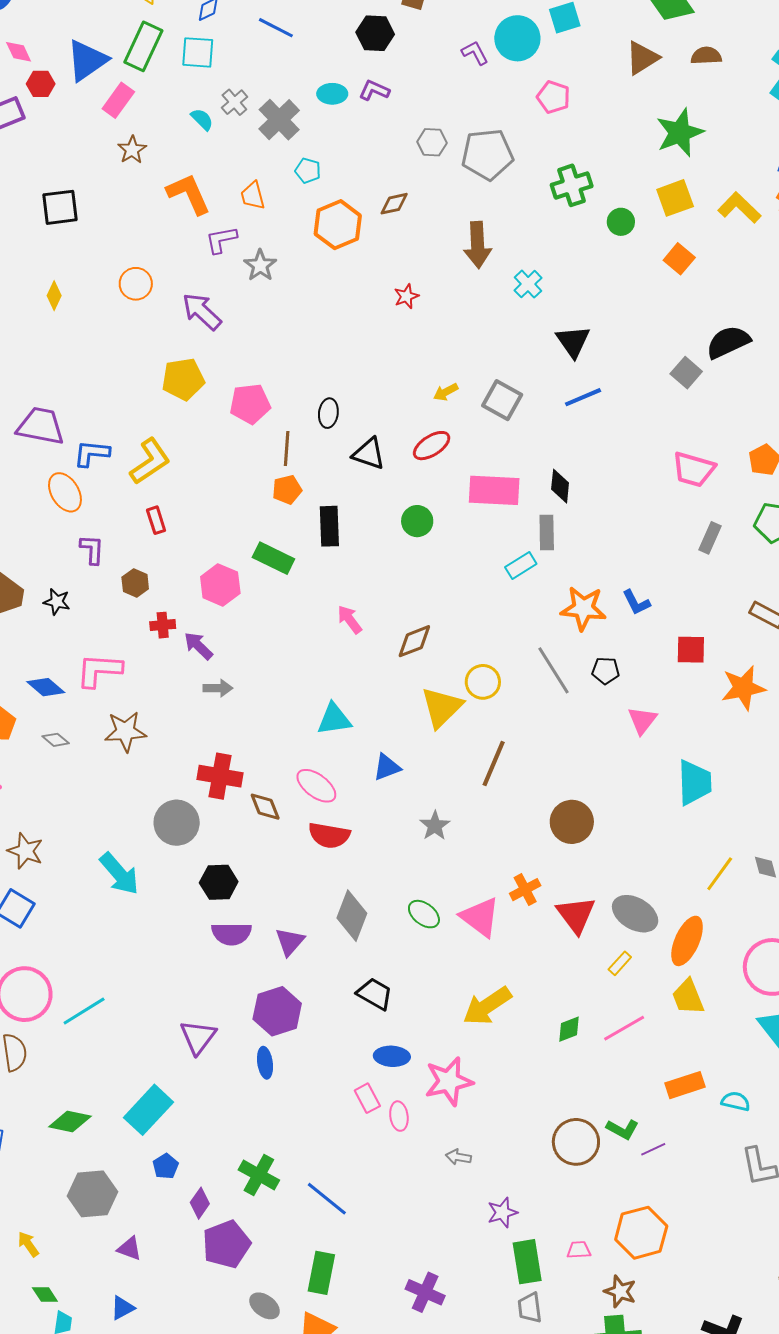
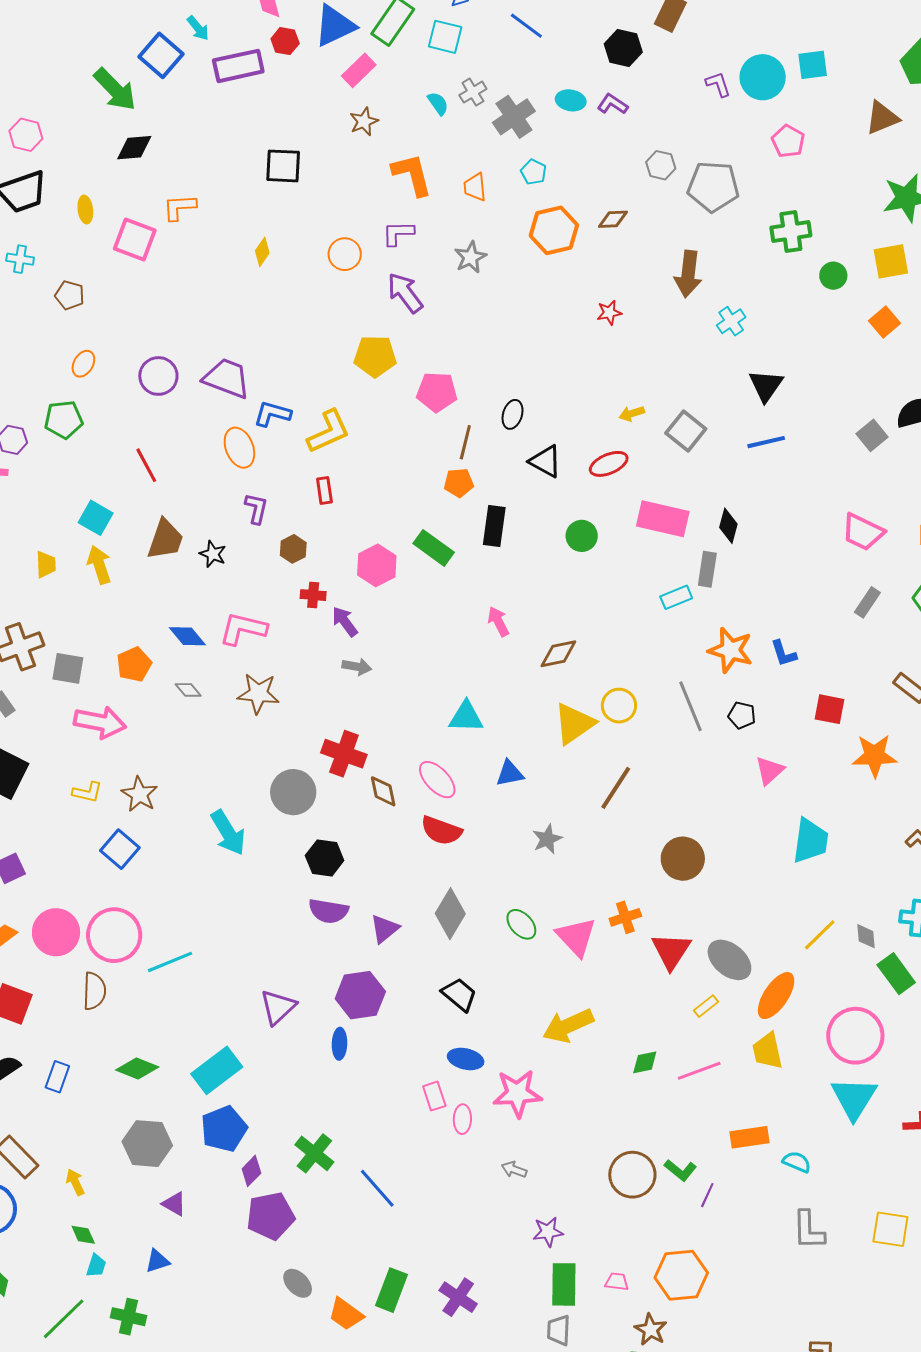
purple L-shape: (221, 240) -> (398, 233), moved
purple line: (653, 1149) -> (707, 1195), turned -50
blue pentagon: (166, 1166) -> (224, 1129), size x1.8
green rectangle: (321, 1273) -> (392, 1290), moved

